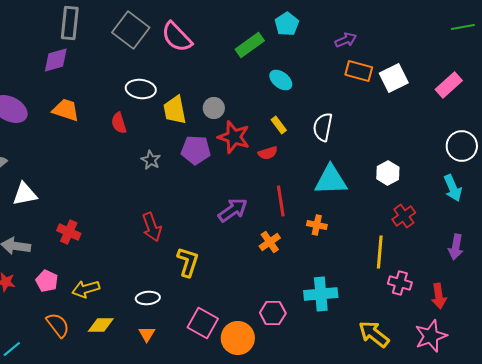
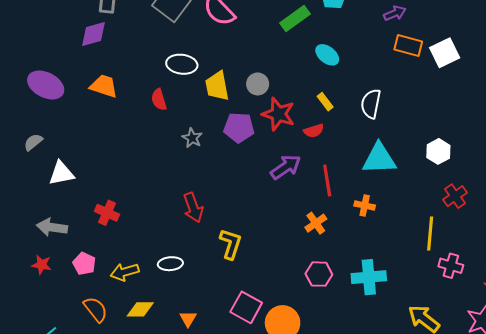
purple arrow: (233, 210) -> (286, 167), moved
white ellipse: (148, 298) -> (170, 264), moved
pink hexagon: (273, 313) -> (319, 274), moved

